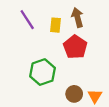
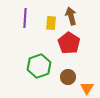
purple line: (27, 20) -> (25, 18), turned 36
brown circle: (74, 94) -> (68, 77), moved

